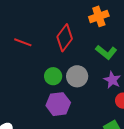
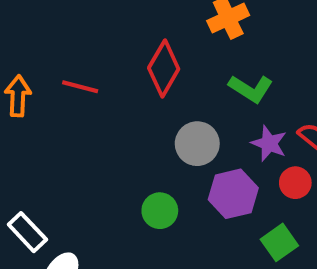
green circle: (53, 76) -> (160, 211), moved
purple hexagon: (58, 104) -> (233, 194), moved

